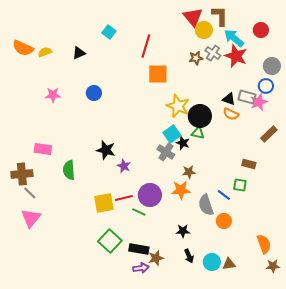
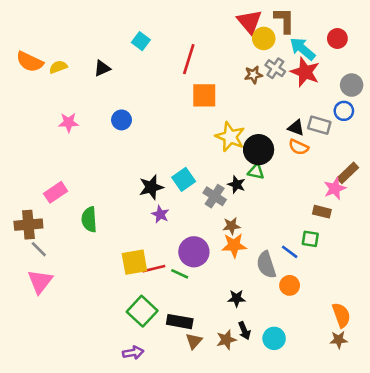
pink star: (259, 102) -> (335, 188), moved
cyan square: (172, 134) -> (184, 179), moved
pink rectangle: (43, 149) -> (56, 192), turned -42
black star: (106, 150) -> (151, 187), moved, turned -30
brown star: (189, 172) -> (231, 226), moved
red line: (124, 198) -> (154, 269), moved
brown star: (156, 258) -> (226, 340), moved
brown triangle: (229, 264) -> (194, 341), moved, turned -40
brown star: (273, 266) -> (339, 340), moved
purple arrow: (141, 268) -> (133, 353), moved

